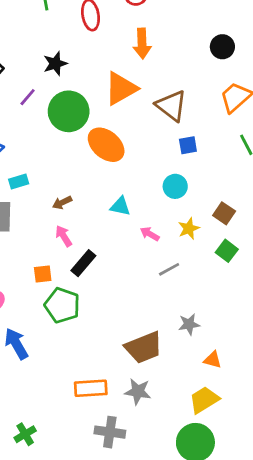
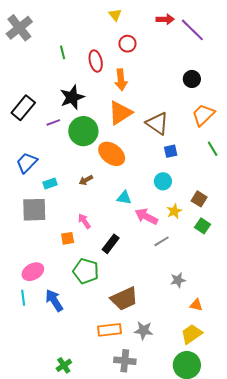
orange arrow: (142, 44) -> (121, 80), moved
black star: (55, 64) -> (72, 97), size x1.4
purple line: (28, 97) -> (53, 122), turned 32
brown arrow: (62, 203) -> (86, 180), moved
pink arrow: (150, 234) -> (146, 216), size x1.6
black rectangle: (83, 263) -> (111, 244), moved
orange square: (43, 274) -> (68, 238), moved
brown trapezoid: (144, 347) -> (124, 299), moved

